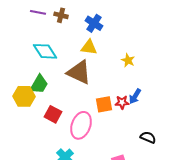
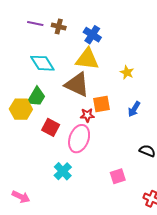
yellow triangle: (89, 47) -> (87, 59), size x1.4
red star: (122, 102) -> (87, 115), moved
orange square: (104, 104) -> (101, 104), moved

